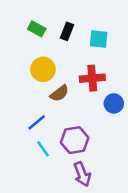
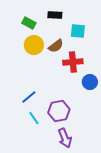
black rectangle: (67, 31) -> (55, 15), moved, turned 72
yellow circle: (43, 69) -> (34, 45), moved
brown semicircle: (59, 93) -> (56, 46), moved

